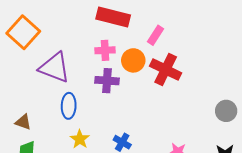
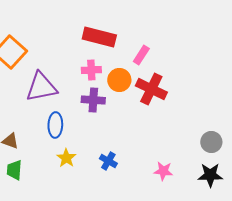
purple triangle: (55, 67) -> (41, 87), turned -32
gray circle: (226, 111) -> (211, 142), moved

